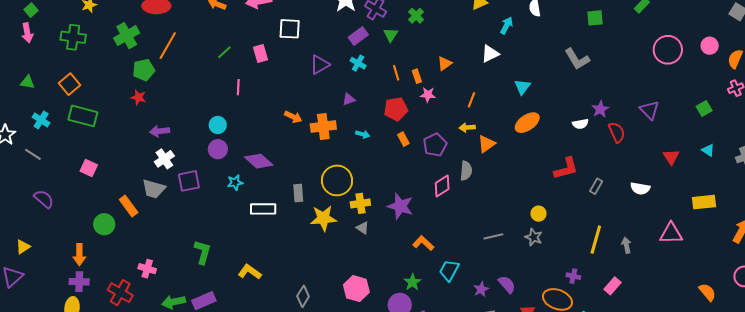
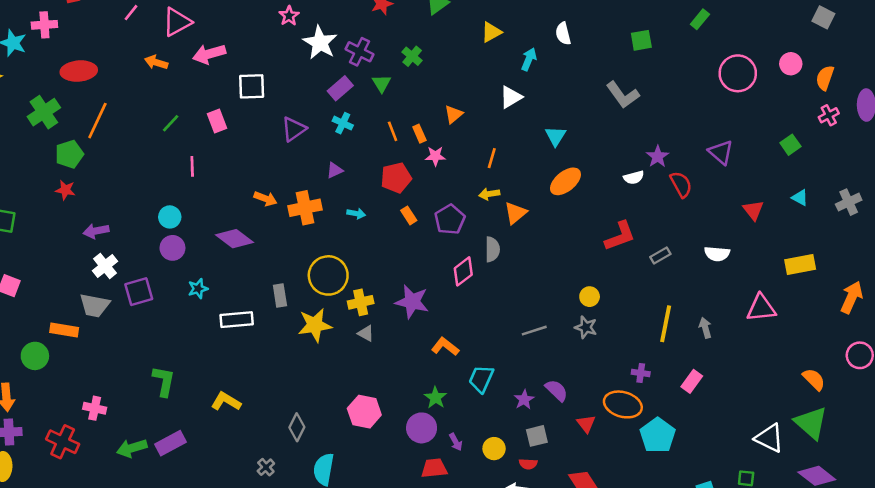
purple diamond: (259, 161) -> (234, 239), moved
gray rectangle: (596, 186) -> (660, 256), turned 35
orange rectangle: (129, 206) -> (64, 330), turned -40

